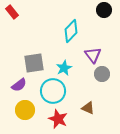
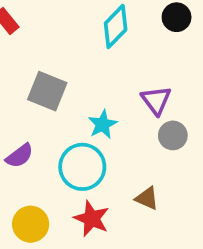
cyan diamond: (71, 31) -> (116, 26), moved
gray square: (34, 63) -> (47, 91), moved, turned 30
yellow circle: (25, 110) -> (31, 224), moved

